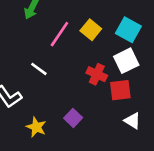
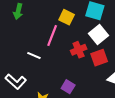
pink line: (59, 34) -> (52, 36), moved
red cross: (97, 74) -> (79, 50), turned -35

